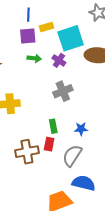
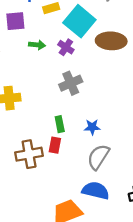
purple square: (28, 36) -> (15, 21), moved
cyan square: (71, 38) -> (79, 21), turned -32
gray semicircle: (72, 156) -> (98, 157), moved

